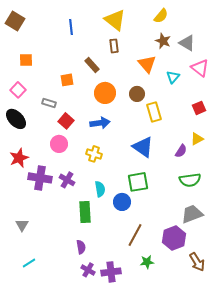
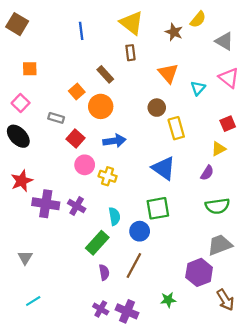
yellow semicircle: (161, 16) -> (198, 19), moved
brown star: (163, 41) -> (174, 32), moved
gray triangle: (187, 43) -> (224, 41), moved
orange square: (67, 80) -> (77, 92), turned -32
orange circle: (105, 93) -> (101, 106), moved
yellow triangle: (197, 139) -> (219, 149), moved
pink circle: (59, 144) -> (85, 165), moved
green rectangle: (85, 212) -> (97, 243), turned 45
brown line: (135, 235) -> (134, 266), moved
purple semicircle: (81, 247) -> (104, 272), moved
purple cross: (111, 272) -> (127, 311), turned 30

